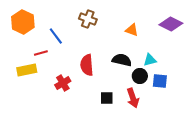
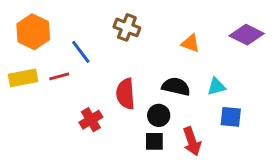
yellow rectangle: (27, 70) -> (23, 78), moved
black circle: (140, 76) -> (159, 115), moved

